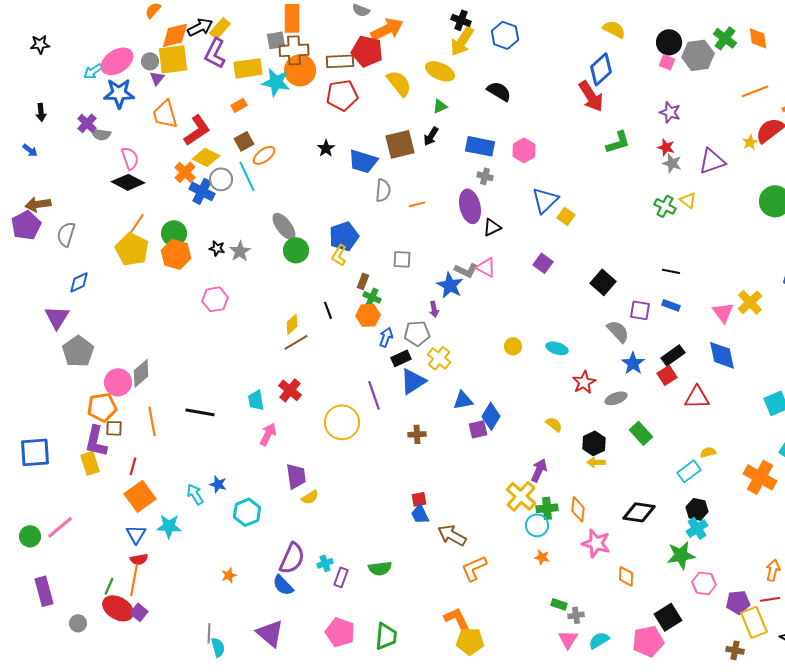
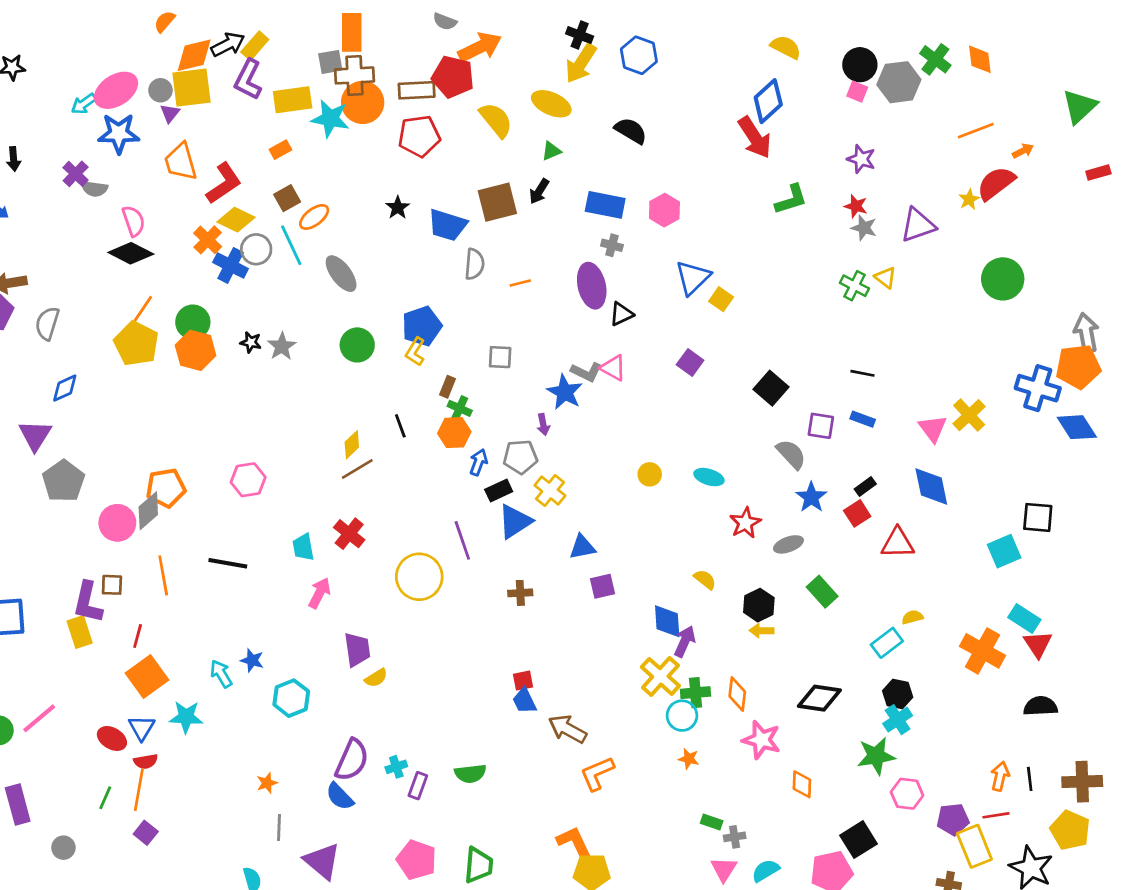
gray ellipse: (284, 226) -> (341, 274), moved
pink hexagon: (215, 299) -> (248, 480), moved
black rectangle: (673, 355) -> (865, 486), size x0.7
orange pentagon: (102, 407) -> (166, 488), moved
blue diamond: (491, 416) -> (667, 621), moved, turned -36
red ellipse: (118, 608) -> (112, 738), moved, size x0.7
gray line: (209, 633) -> (279, 827), moved

